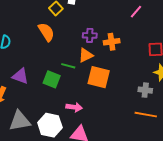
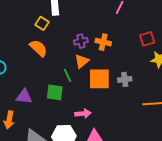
orange cross: (112, 42) -> (103, 42), turned 35
green line: (68, 66) -> (68, 75), turned 64
gray cross: (145, 90) -> (125, 79), moved

